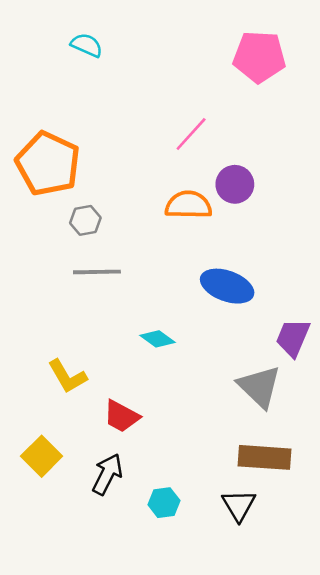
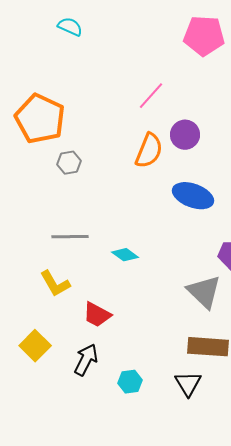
orange semicircle: (188, 205) -> (149, 151), turned 111
gray line: (97, 272) -> (70, 237), moved
blue ellipse: (227, 286) -> (193, 196), moved

